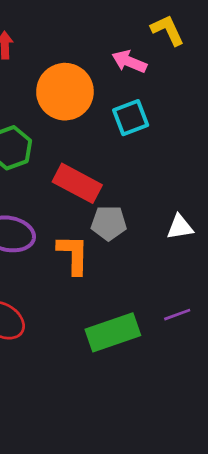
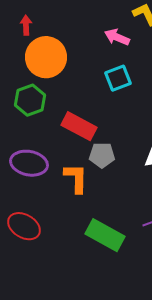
orange circle: (65, 92) -> (46, 57), moved
green rectangle: (113, 332) -> (105, 235), turned 48

